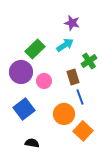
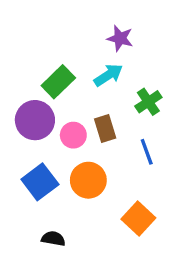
brown rectangle: (73, 77) -> (105, 128), moved
blue line: (80, 97) -> (147, 152), moved
orange circle: (64, 114) -> (88, 180), moved

